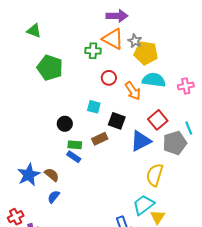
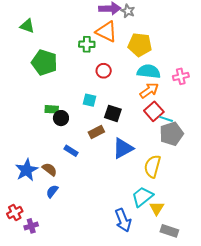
gray star: (135, 41) -> (128, 11), moved
orange arrow: (133, 91) -> (149, 90), moved, turned -90
cyan line: (189, 128) -> (166, 119), moved, turned -48
blue triangle: (141, 141) -> (123, 148), moved
green rectangle: (75, 145) -> (52, 109), moved

